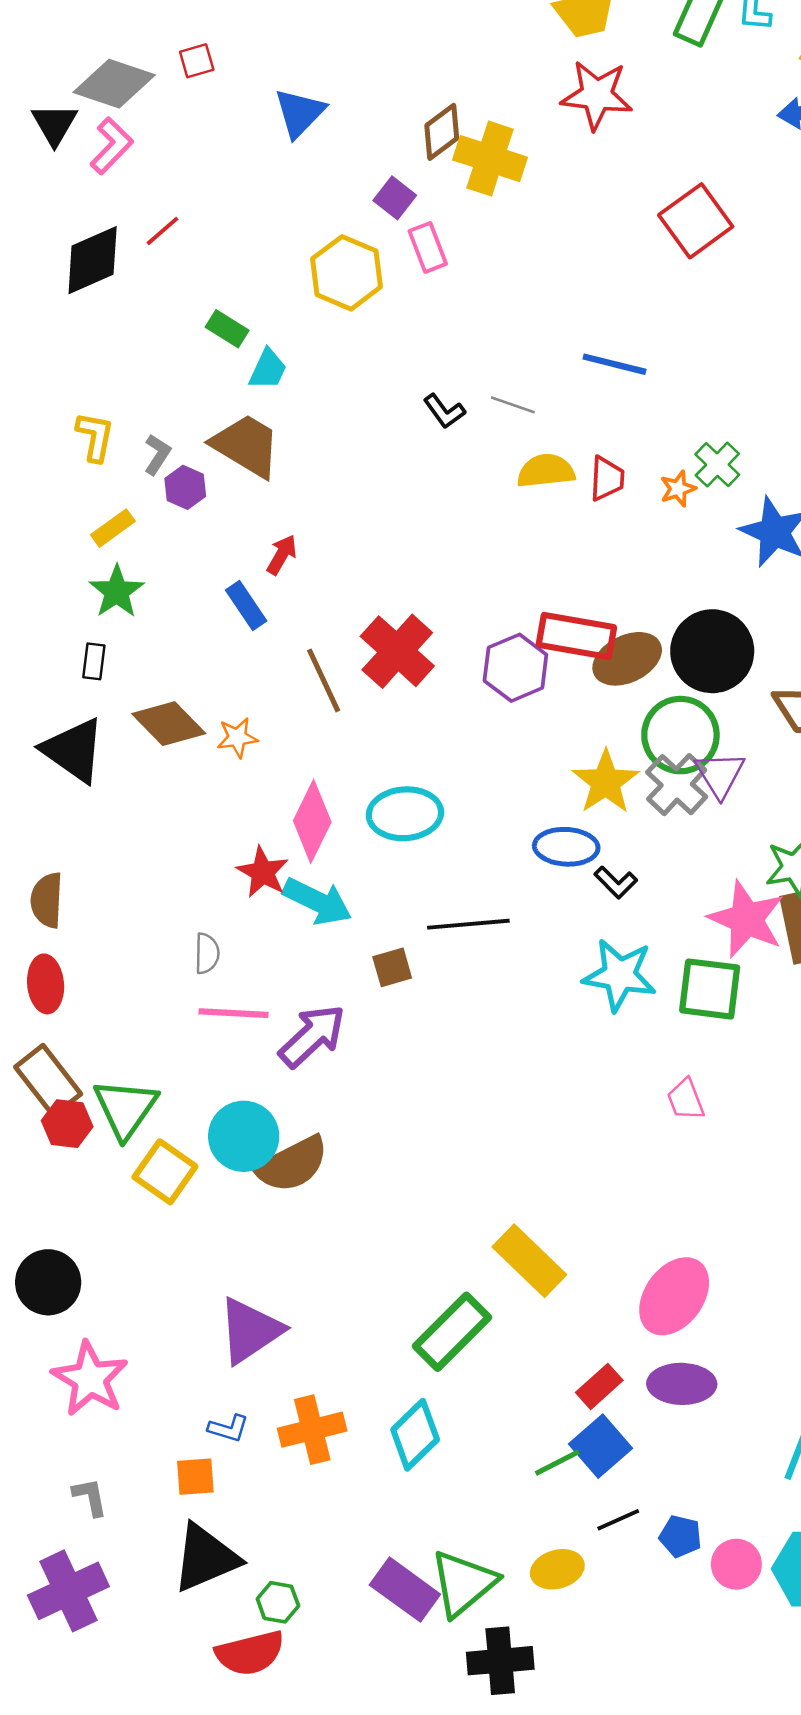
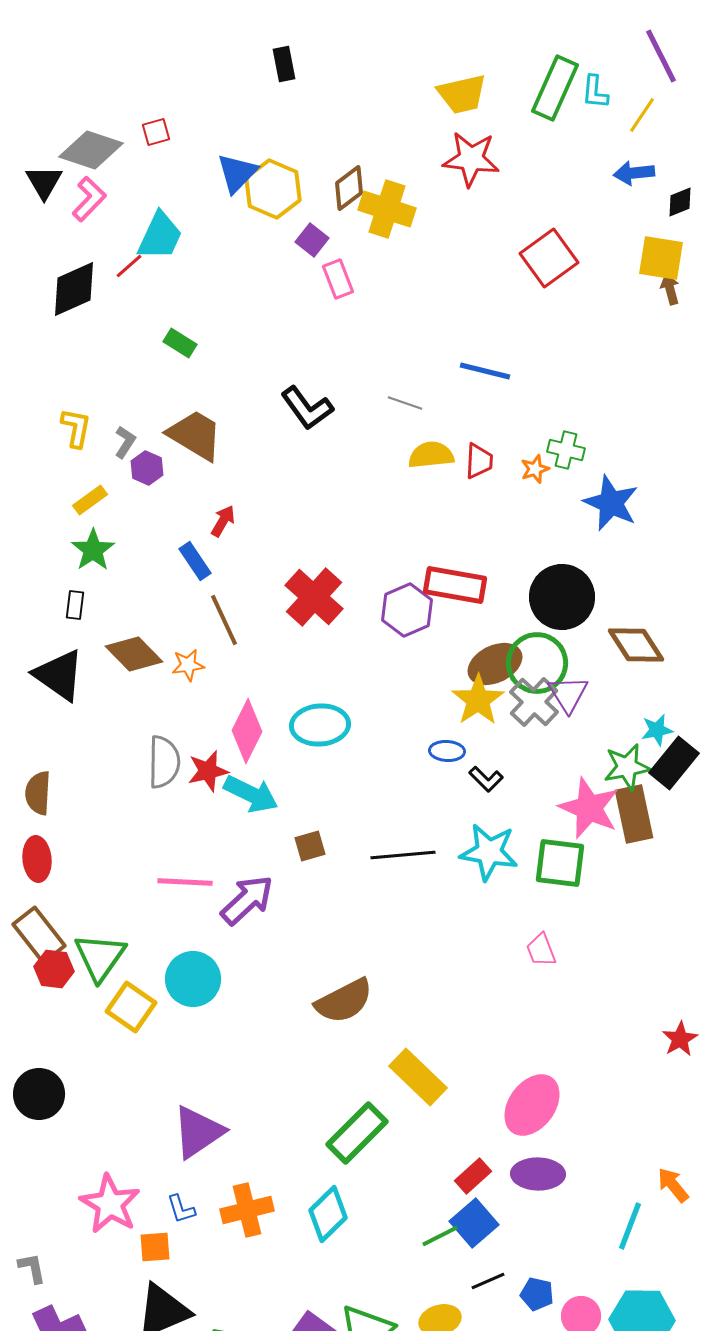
yellow hexagon: (347, 273) -> (273, 189), moved
cyan trapezoid: (268, 369) -> (160, 236), moved, size x1.5
black L-shape: (444, 411) -> (307, 408), moved, size x1.6
green cross: (717, 465) -> (566, 450), turned -30
brown ellipse: (627, 659) -> (495, 664), moved
brown line: (324, 680) -> (224, 620), moved
blue ellipse: (566, 847) -> (447, 751), size x0.7
red star: (263, 872) -> (208, 771), turned 30
black line: (468, 924) -> (403, 855), moved
gray semicircle: (207, 953) -> (164, 762), moved, size x1.6
brown semicircle: (292, 1164) -> (344, 1001), moved
pink star: (90, 1379) -> (110, 1204), moved
blue L-shape: (228, 1428) -> (181, 1209), turned 56
gray L-shape: (90, 1497) -> (32, 1268), moved

